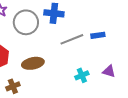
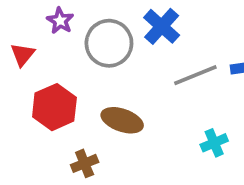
blue cross: (54, 13) -> (162, 26), turned 36
brown ellipse: (33, 63) -> (122, 120), turned 30

